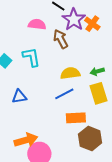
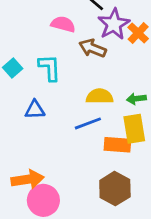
brown arrow: (61, 39) -> (93, 48), turned -48
blue triangle: (19, 97) -> (35, 110), moved
orange rectangle: (76, 118) -> (117, 145), moved

